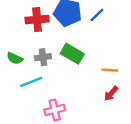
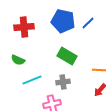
red cross: (37, 20) -> (24, 27), moved
gray cross: (43, 57) -> (63, 82), moved

